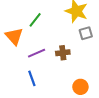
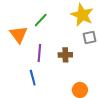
purple line: (37, 53) -> (39, 53), turned -66

